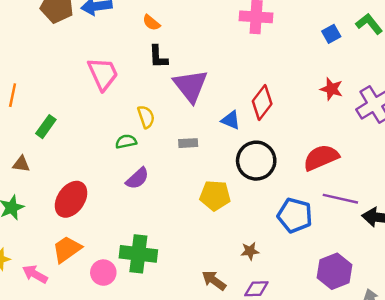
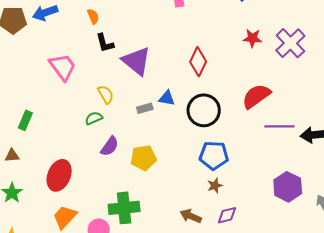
orange semicircle: (151, 23) -> (93, 16), turned -140
blue triangle: (231, 120) -> (167, 98), moved
yellow pentagon: (215, 196) -> (143, 158), moved
blue pentagon: (295, 215) -> (214, 155), moved

